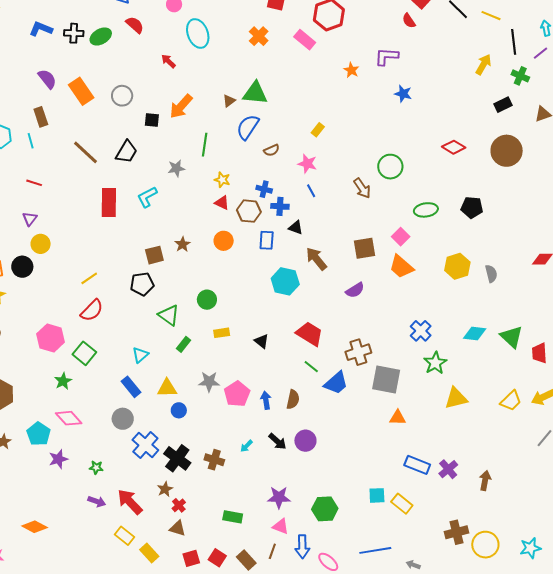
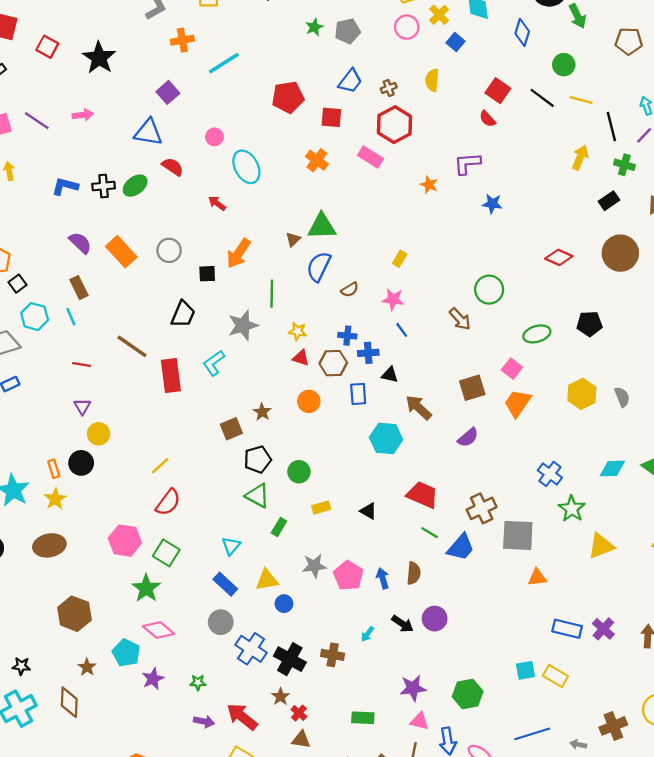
brown line: (85, 152) -> (132, 346), moved
gray star: (176, 168) -> (243, 325), size x1.5
orange trapezoid: (401, 267) -> (517, 403), turned 92
black pentagon: (142, 284) -> (258, 459), moved
green star: (63, 381) -> (146, 588), size x1.4
brown cross: (457, 532) -> (613, 726), moved

